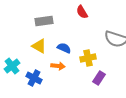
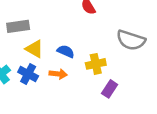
gray rectangle: (44, 21) -> (18, 26), moved
blue cross: (34, 78) -> (28, 74), moved

